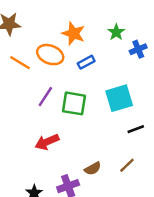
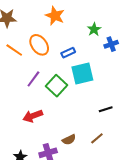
orange star: (73, 34) -> (55, 16), moved
orange ellipse: (50, 55) -> (39, 45), turned 30
cyan square: (119, 98) -> (82, 73), moved
green square: (74, 103) -> (57, 86), turned 30

